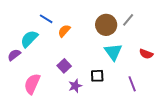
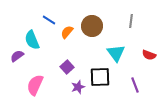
gray line: (128, 20) -> (131, 21), turned -32
brown circle: (106, 25) -> (92, 26), moved
cyan semicircle: (29, 39) -> (32, 40), turned -66
black square: (97, 76) -> (100, 77), size x1.5

